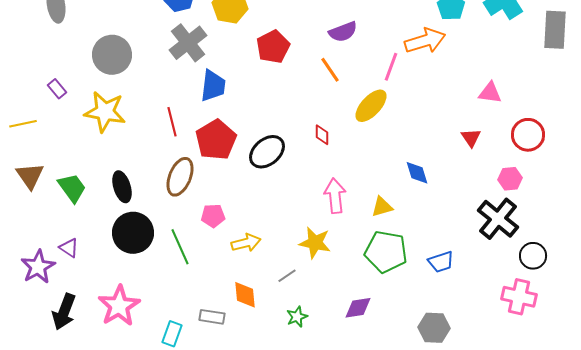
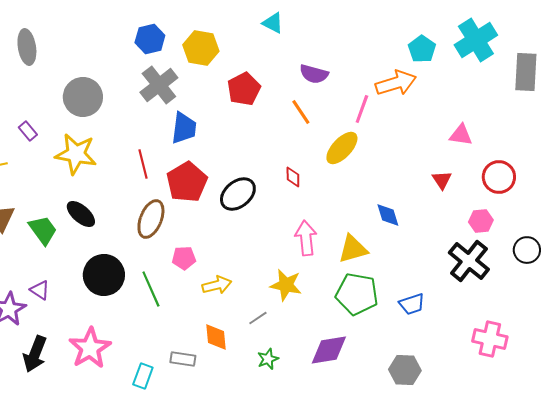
purple semicircle: (343, 32) -> (314, 74), turned 36
black ellipse: (122, 187) -> (81, 214), moved, turned -32
yellow triangle: (382, 207) -> (353, 249), size x1.4
black circle: (533, 256) -> (527, 250), moved
purple diamond: (358, 308) -> (329, 350), size x1.4

